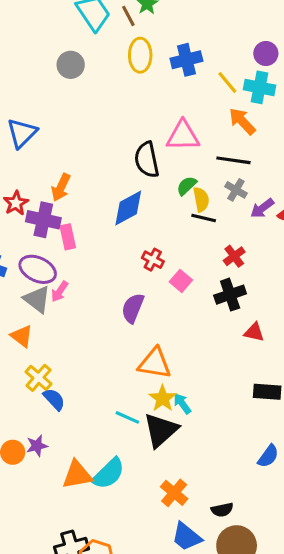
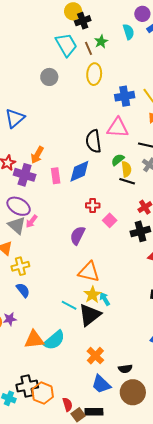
blue cross: (186, 60) -> (125, 96), moved
pink rectangle: (68, 237) -> (56, 176), moved
red cross: (153, 260) -> (93, 205), turned -32
yellow cross: (39, 378) -> (20, 266), moved, turned 30

